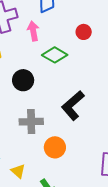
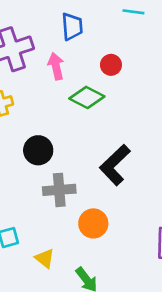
red circle: (84, 32) -> (111, 65), moved
black circle: (23, 80) -> (38, 150), moved

